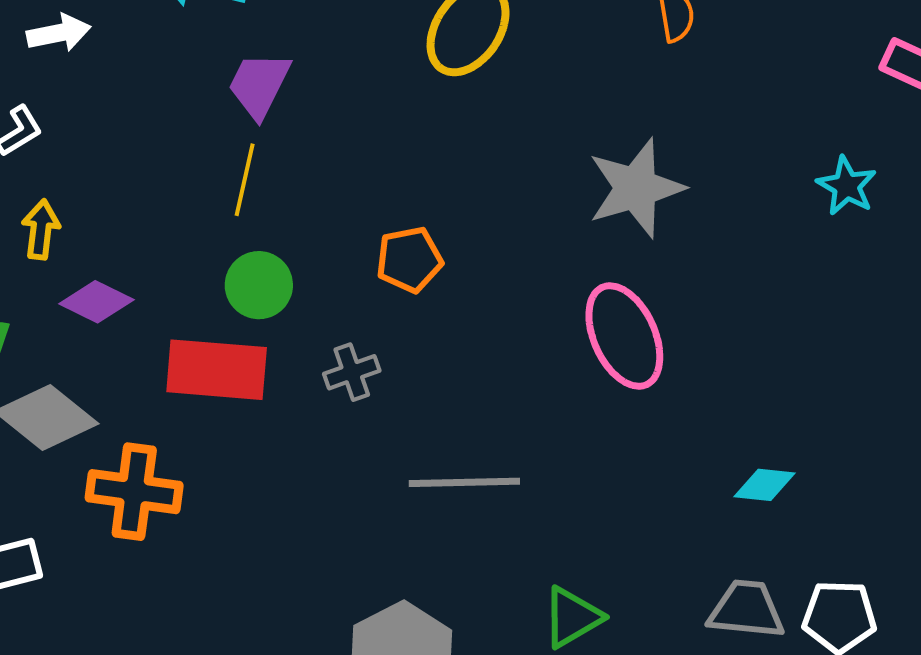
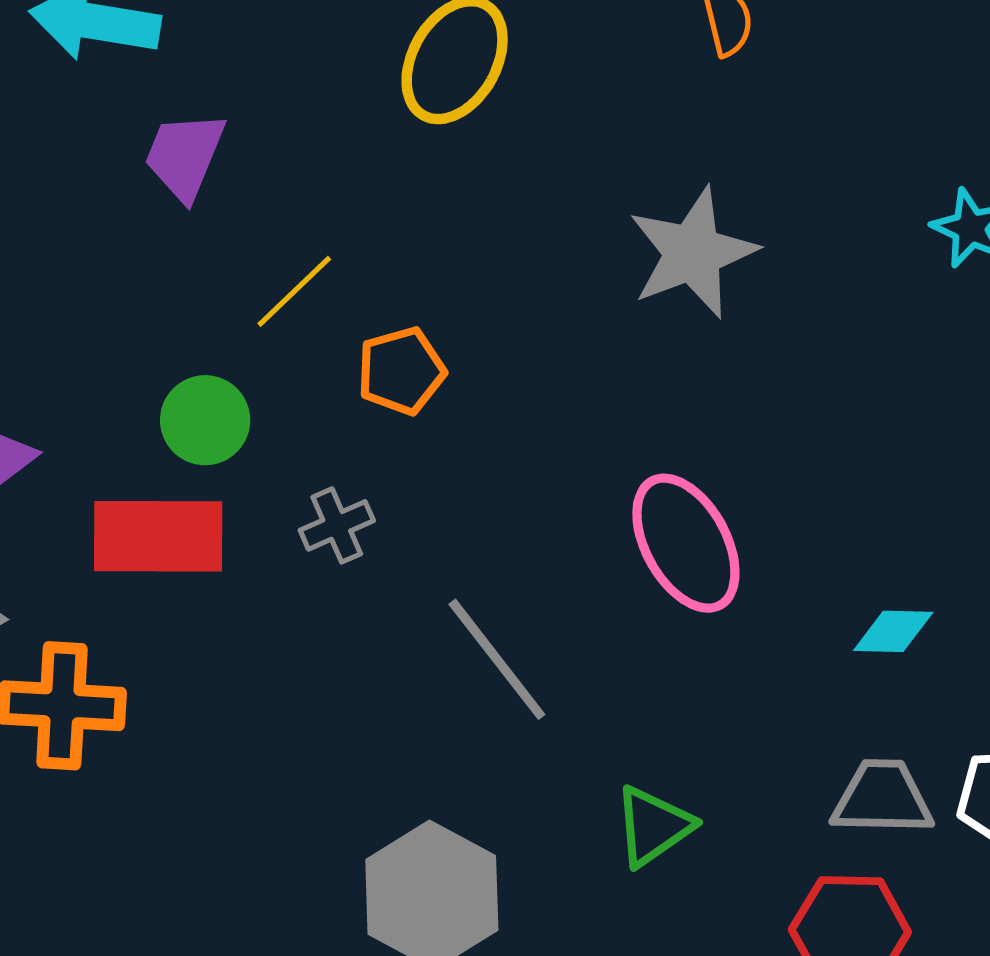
yellow line: (245, 180) -> (294, 291), moved, turned 38
pink ellipse: (624, 336) -> (686, 543), moved
gray line: (464, 482) -> (497, 659), turned 58

